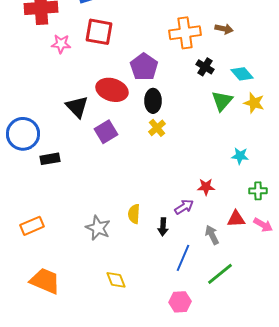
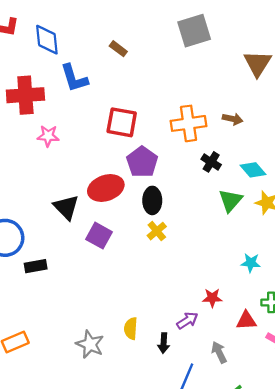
red square: (99, 32) -> (122, 122), moved
red ellipse: (112, 90) -> (106, 188), turned -36
purple square: (106, 132) -> (99, 236), turned -30
red triangle: (236, 219) -> (246, 321), moved

